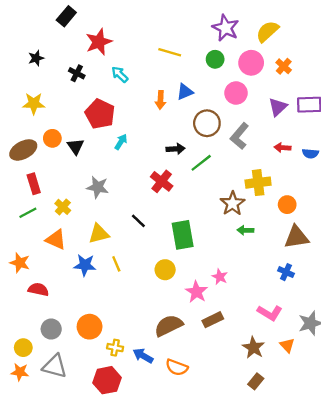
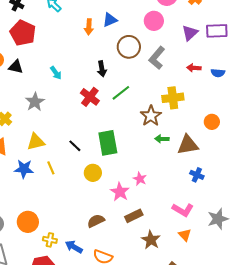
red pentagon: (100, 114) -> (23, 33), moved
cyan arrow: (121, 142) -> (56, 73), moved, turned 112
black triangle: (76, 146) -> (16, 67), turned -42
black arrow: (176, 149) -> (102, 69), turned 84
green line: (201, 163) -> (121, 93), moved
gray star: (98, 187) -> (35, 102), turned 30
orange circle: (287, 205) -> (212, 122), moved
black line: (138, 221) -> (75, 146), moved
brown triangle: (296, 237) -> (188, 145), moved
brown semicircle: (169, 326) -> (96, 221), size x0.7
orange triangle: (287, 345) -> (185, 235), moved
brown star: (253, 348) -> (151, 240), moved

